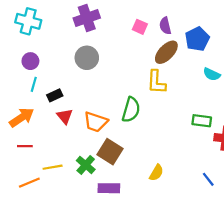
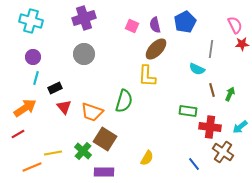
blue pentagon: (197, 39) -> (185, 22), moved
red line: (25, 146) -> (18, 134), moved, turned -32

